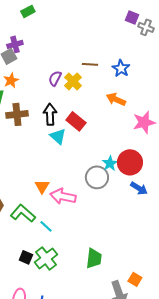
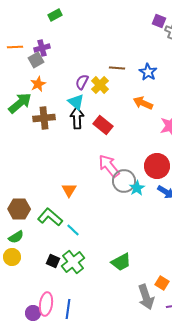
cyan triangle: (58, 136) -> (76, 102), moved
cyan star: (110, 163) -> (137, 188), moved
pink arrow: (63, 196) -> (109, 166), moved, turned 40
green trapezoid: (94, 258) -> (121, 262), turned 55

